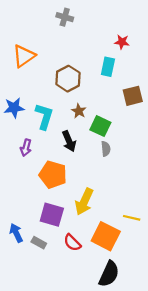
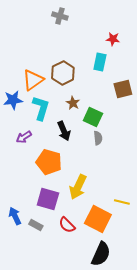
orange triangle: (24, 56) -> (33, 80), moved
purple arrow: (26, 148) -> (24, 137), turned 42

